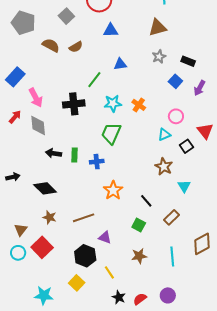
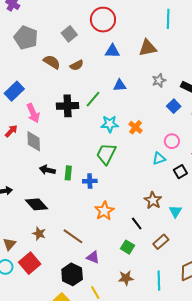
brown triangle: (158, 28) -> (148, 48), moved
black cross: (74, 104) -> (68, 106), moved
brown star: (164, 167) -> (153, 200), moved
brown line: (84, 218) -> (73, 236), turned 50

